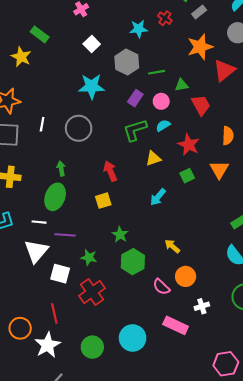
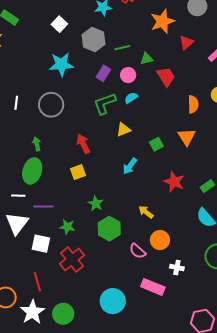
red triangle: (224, 70) -> (186, 43), size x0.7
red star: (189, 145) -> (174, 182), moved
white cross: (202, 306) -> (177, 268), turned 32
green circle: (92, 347) -> (63, 314), moved

